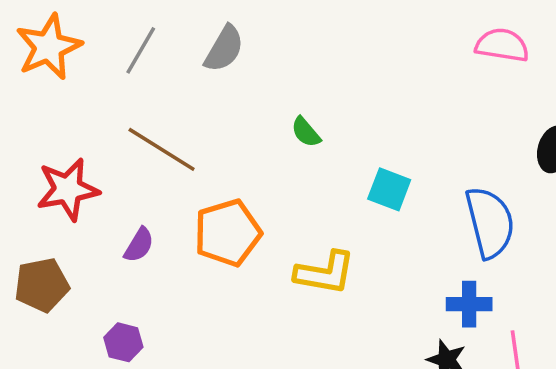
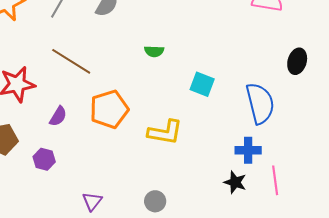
green semicircle: (306, 132) -> (154, 51), turned -48
purple hexagon: (123, 342) -> (44, 159), moved

